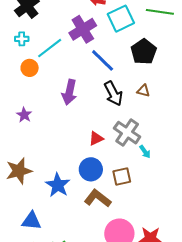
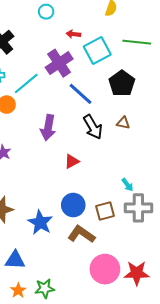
gray cross: (127, 133) -> (138, 208), moved, turned -32
red triangle: (96, 138) -> (72, 161), moved

